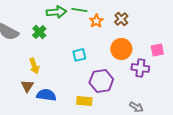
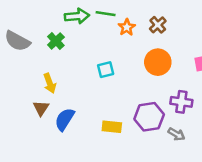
purple cross: (140, 68) -> (181, 102), moved
purple hexagon: (101, 81) -> (149, 117), moved
blue semicircle: (46, 95) -> (65, 119), turned -66

